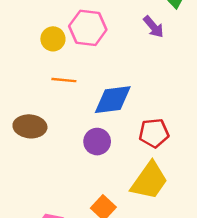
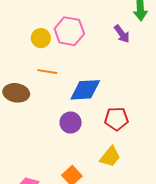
brown ellipse: (30, 126) -> (16, 93), moved
yellow trapezoid: (149, 181) -> (110, 157), size x0.7

